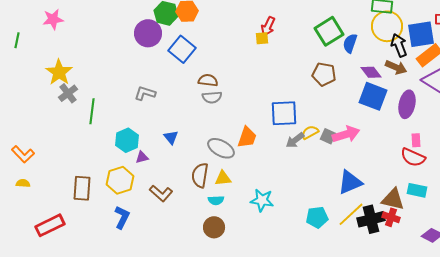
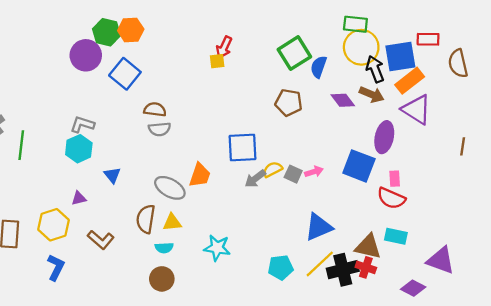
blue square: (373, 96) -> (359, 166), moved
pink arrow: (346, 134) -> (314, 172), size x0.6
cyan hexagon: (127, 140) -> (79, 149), moved

